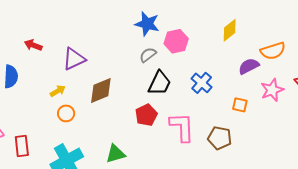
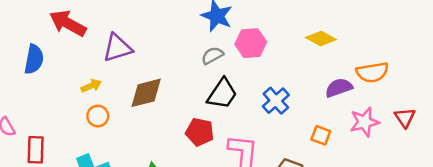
yellow diamond: (230, 30) -> (321, 38), turned 60
red arrow: (33, 45) -> (68, 23), size x1.6
red pentagon: (146, 115) -> (200, 132), turned 30

